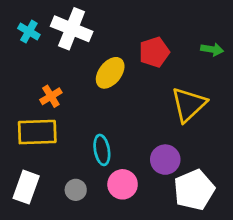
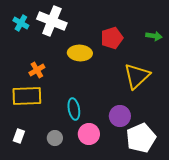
yellow ellipse: (110, 73) -> (80, 53), turned 55
white rectangle: (26, 187) -> (19, 136), size x0.6

